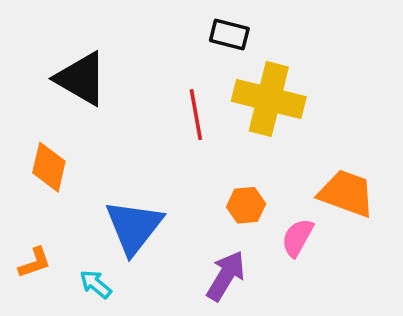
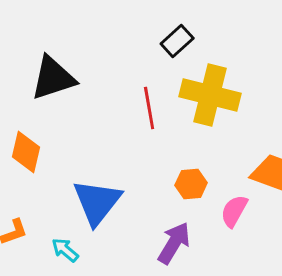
black rectangle: (229, 35) -> (177, 41), turned -56
black triangle: (81, 79) -> (53, 78), turned -48

